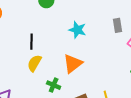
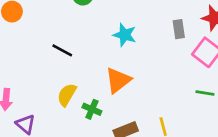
black line: (31, 42) -> (62, 50), turned -63
yellow semicircle: (34, 63) -> (67, 95), moved

